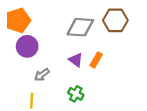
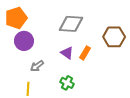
brown hexagon: (115, 20) -> (114, 37), moved

